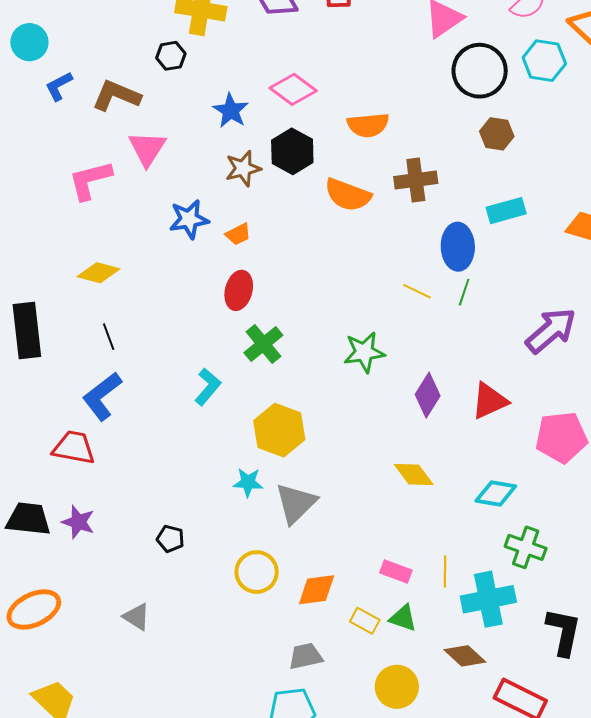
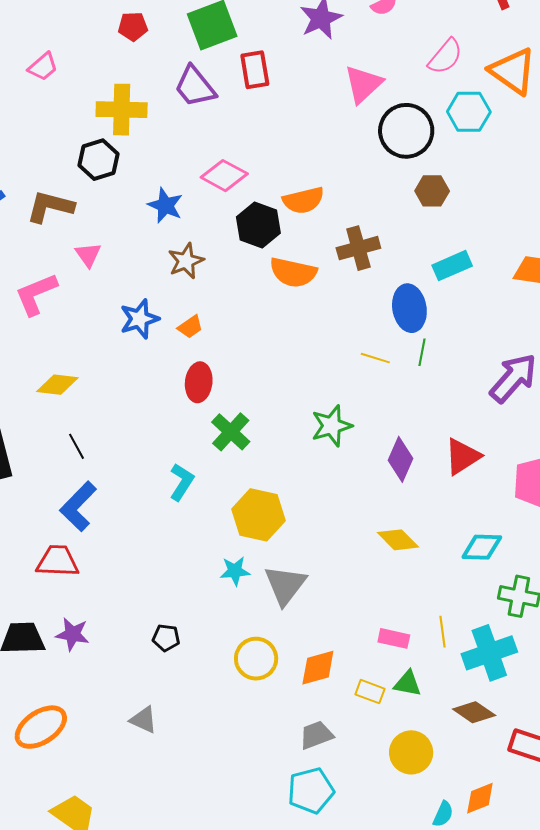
black hexagon: (171, 56) -> (99, 160), size x1.4
pink triangle: (147, 149) -> (88, 255), size x0.7
black hexagon: (292, 151) -> (258, 225), moved

